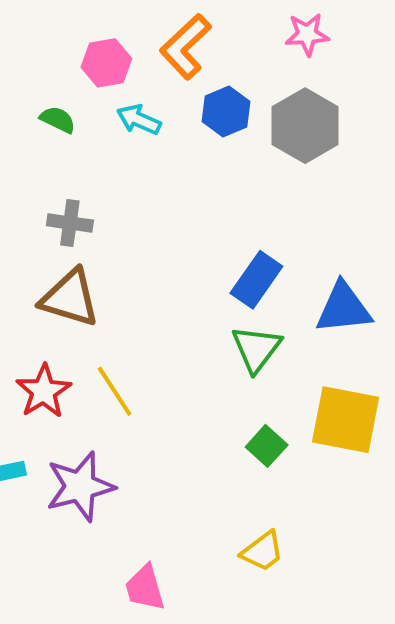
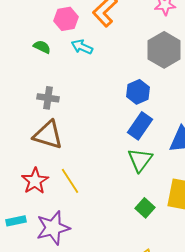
blue hexagon: (226, 111) -> (138, 92), moved

